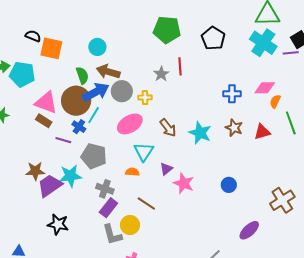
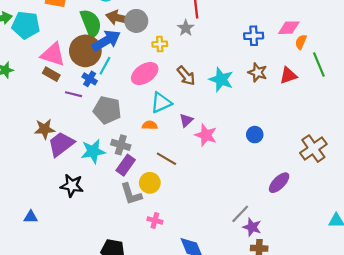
gray star: (161, 74) -> (186, 28), moved
green semicircle: (82, 75) -> (91, 23), size x1.5
gray circle: (122, 91) -> (136, 21), moved
cyan triangle: (144, 152) -> (161, 103), turned 35
cyan star: (70, 176) -> (93, 151), moved

